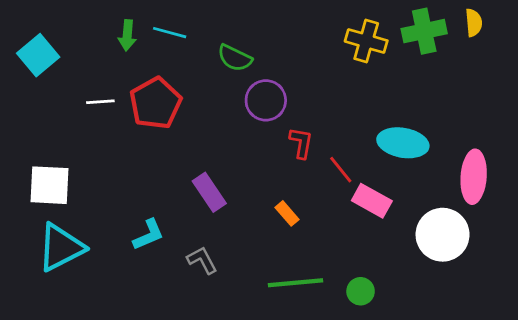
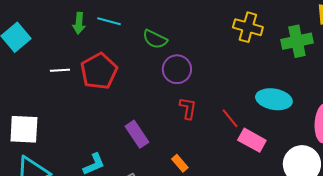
green cross: (424, 31) -> (297, 41), moved
red L-shape: (301, 143) -> (188, 108), moved
orange rectangle: (287, 213) -> (180, 163), moved

